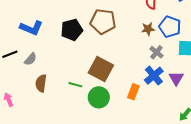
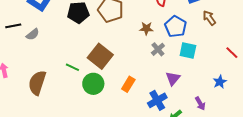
brown star: (148, 29) -> (146, 28), moved
blue cross: (154, 76) -> (157, 100), moved
brown semicircle: (41, 83) -> (37, 83), moved, size x1.4

